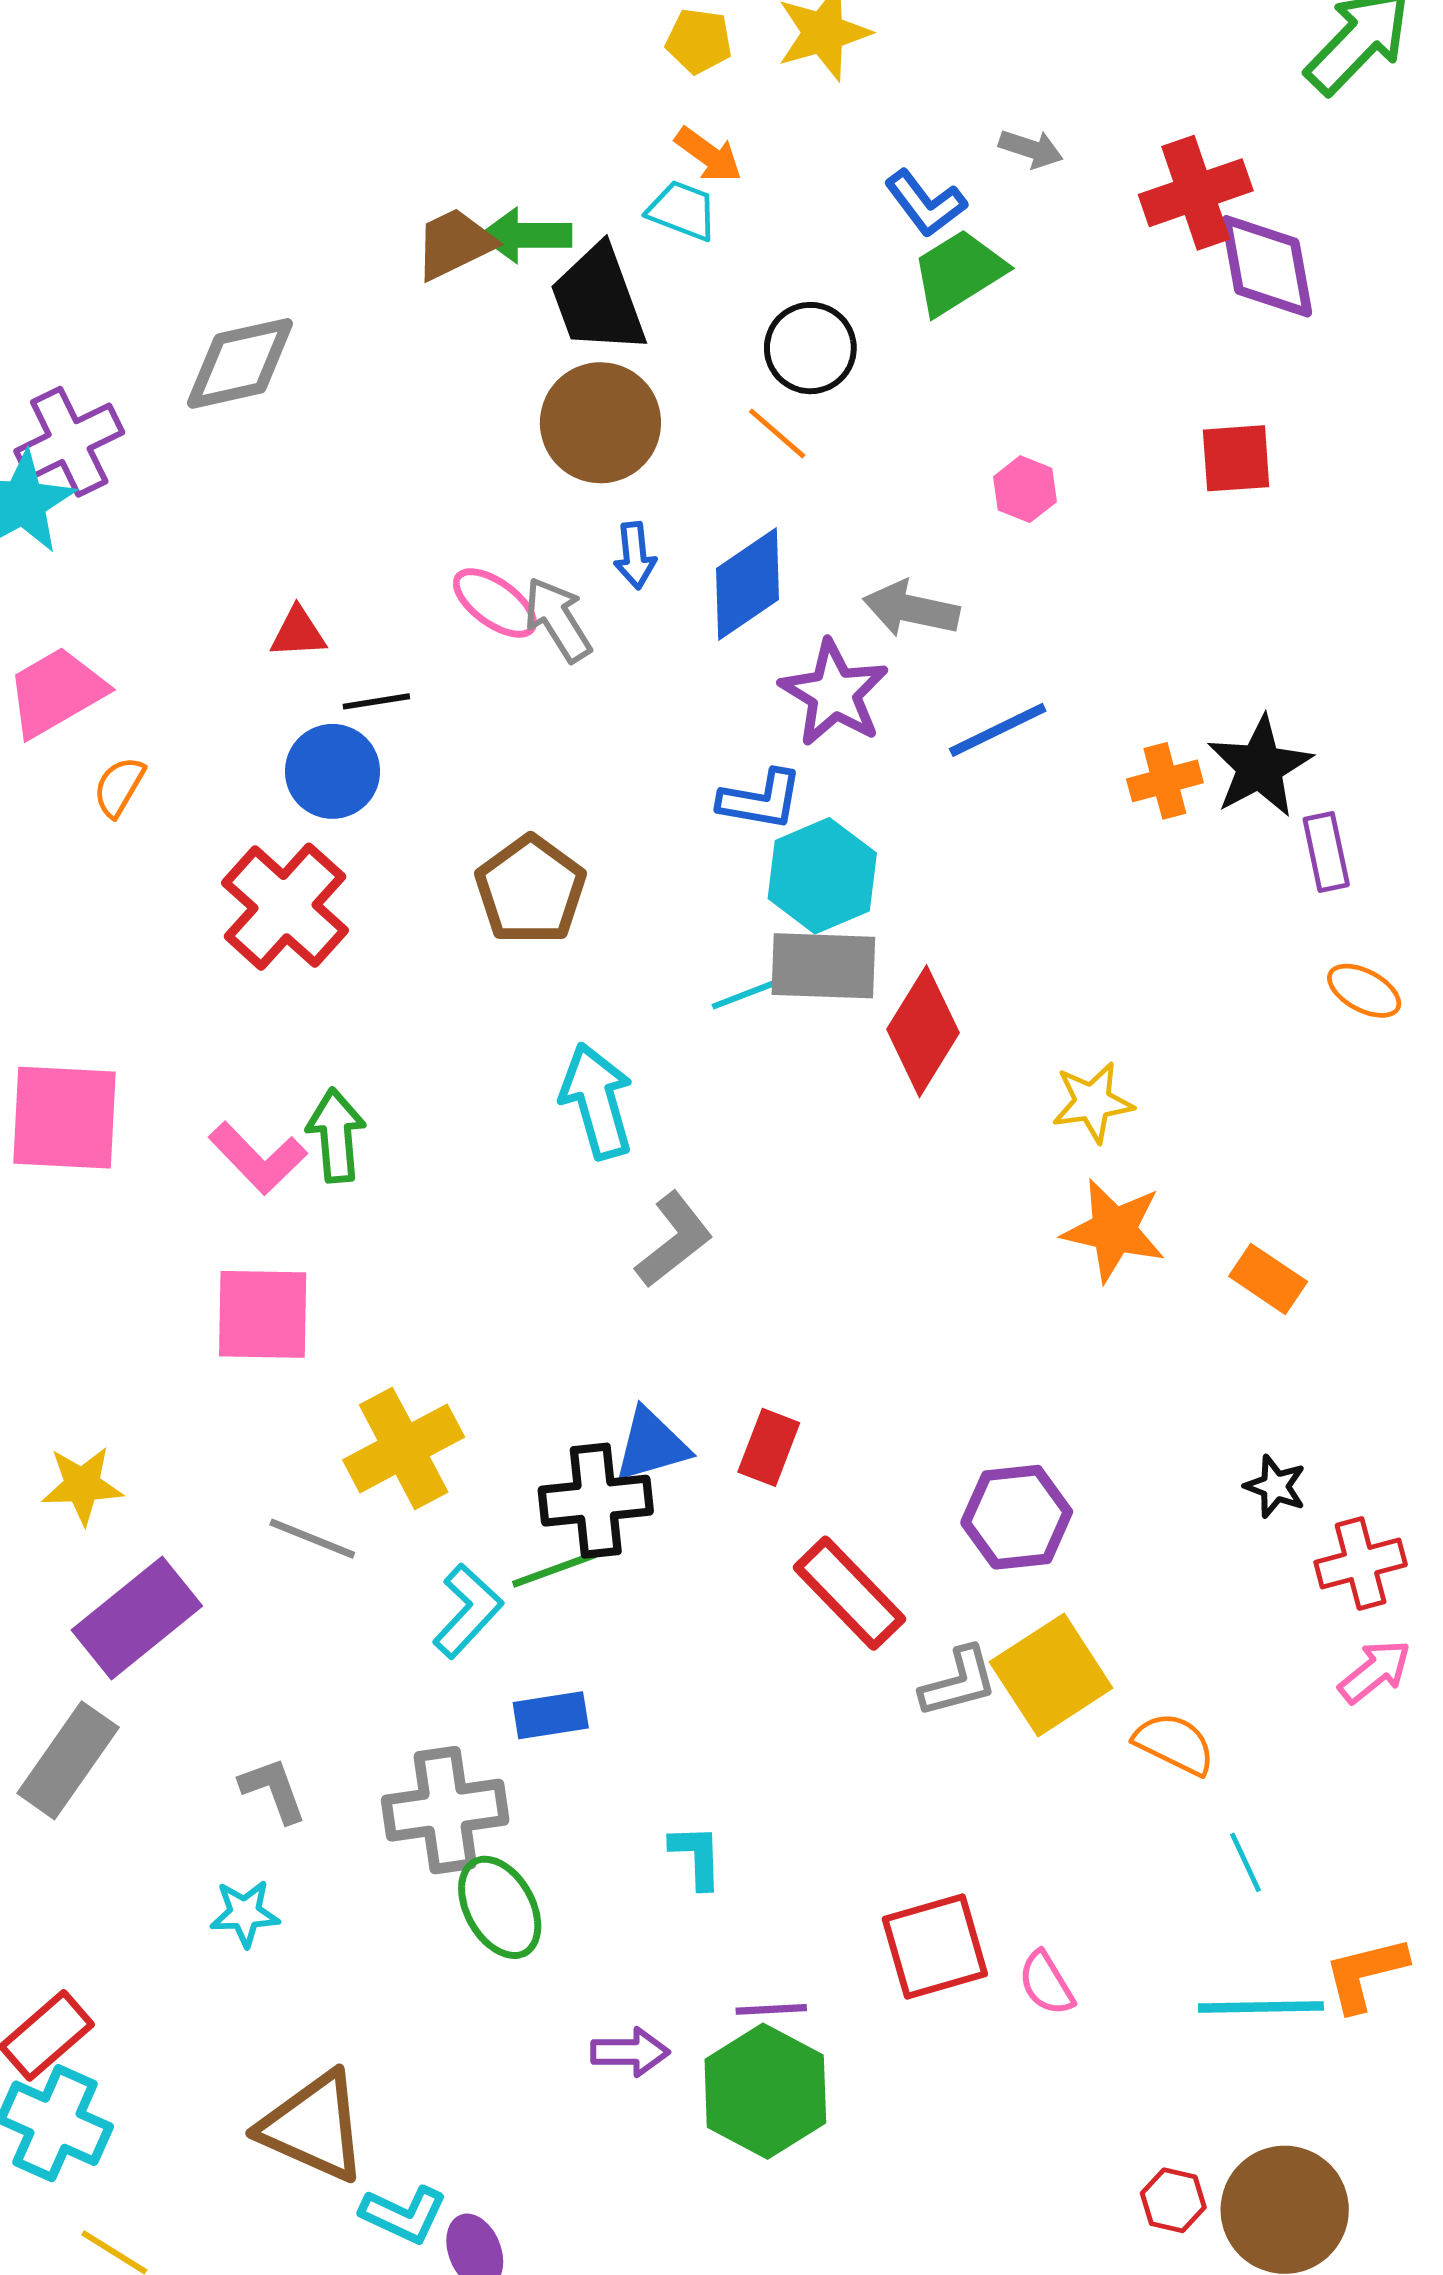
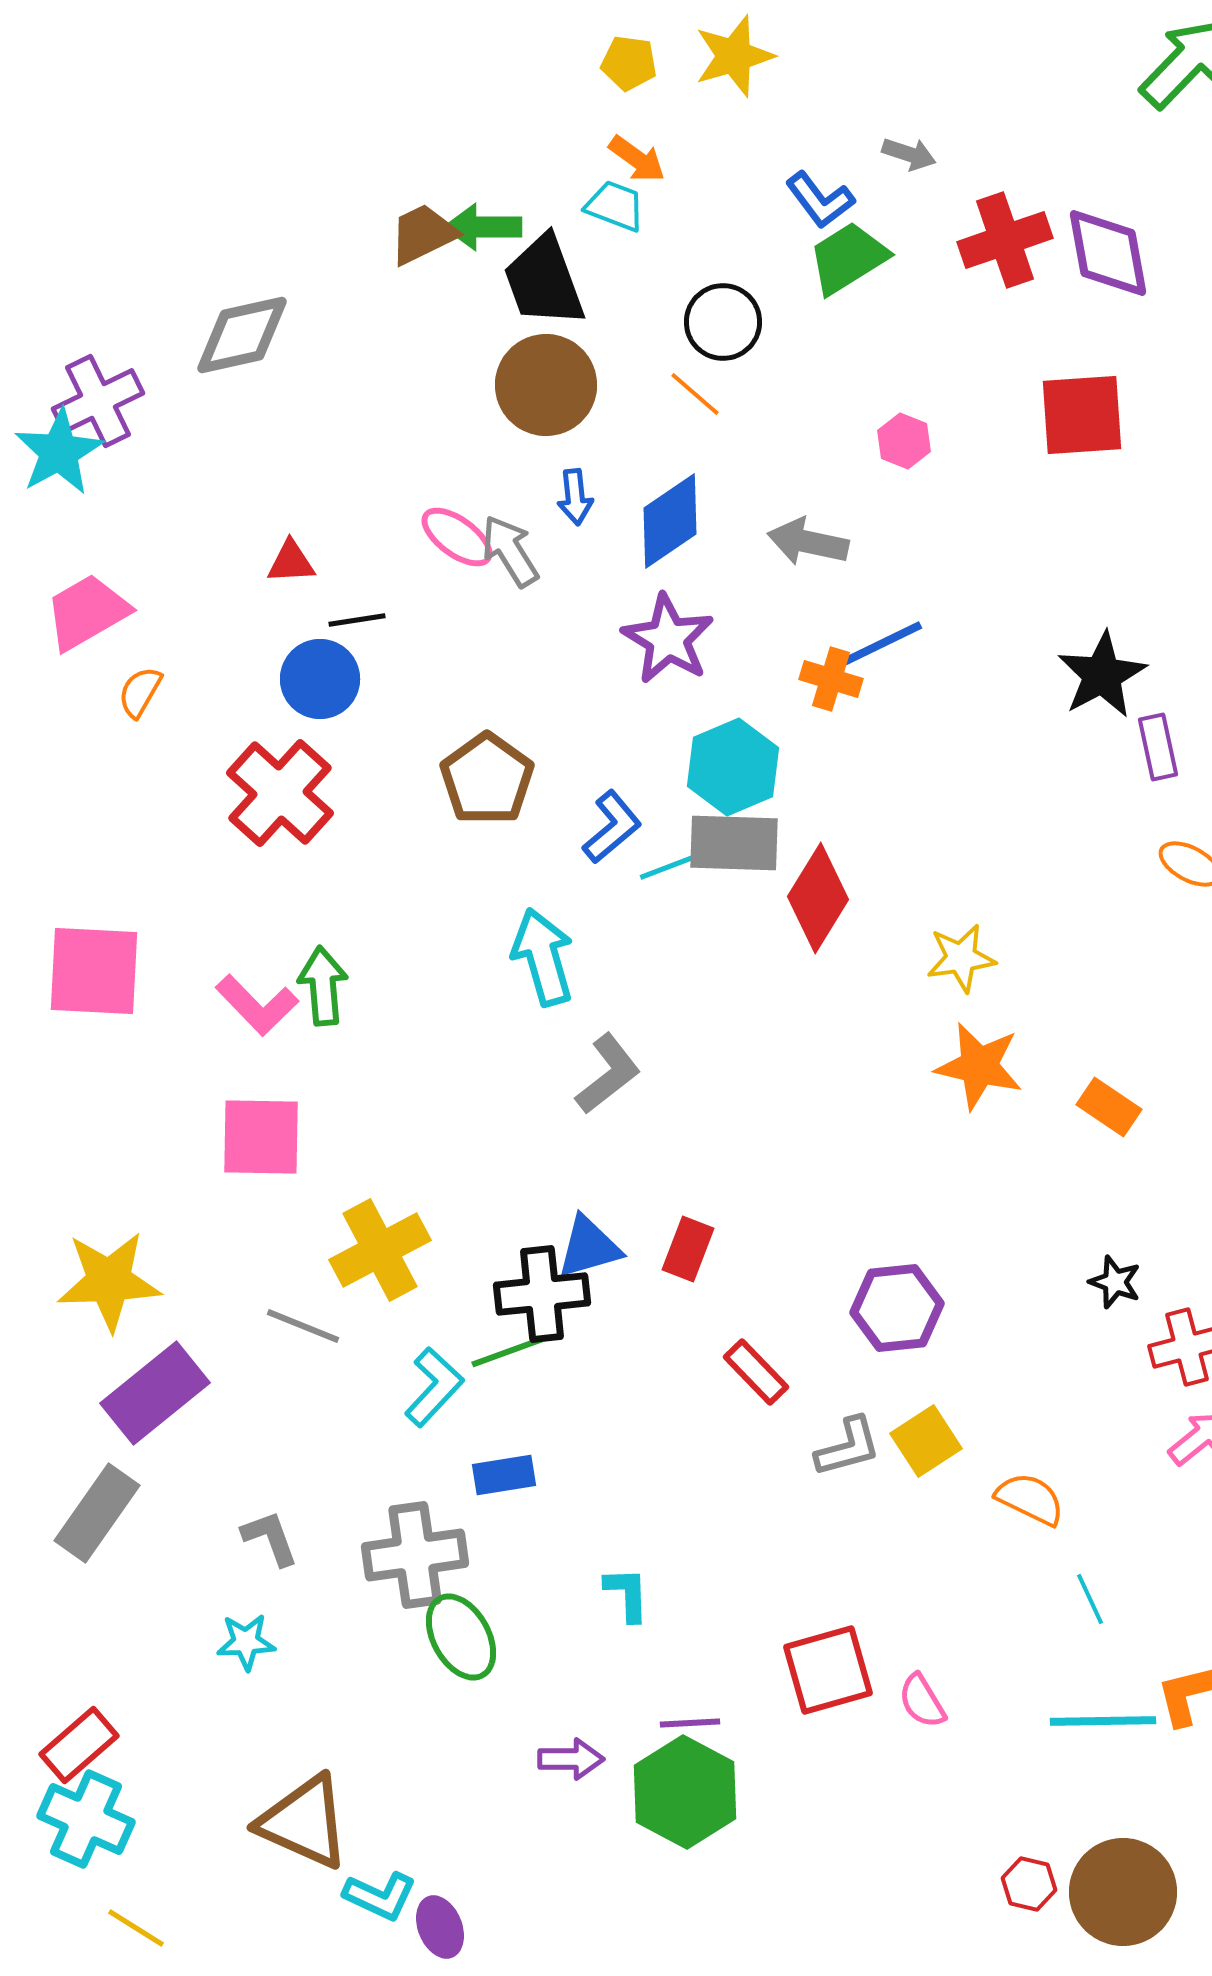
red cross: (1196, 193) -> (1005, 240), moved
red square: (1236, 458) -> (1082, 415), size x1.4
purple star: (834, 693) -> (668, 639), moved
orange cross: (1165, 781) -> (831, 679), moved, turned 32
blue L-shape: (761, 800) -> (612, 827), moved, turned -50
yellow star: (82, 1485) -> (109, 1281), size x1.5
red rectangle: (849, 1593) -> (756, 1372), size x0.7
yellow square: (1051, 1675) -> (926, 1441), size x0.7

